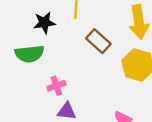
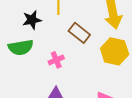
pink cross: (56, 86) -> (56, 60), moved

